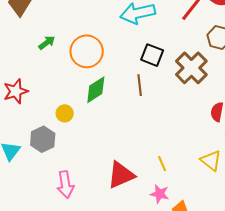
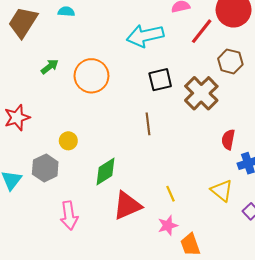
black square: (152, 55) -> (160, 80), turned -35
brown line: (140, 85) -> (148, 124), moved
green diamond: (96, 90) -> (106, 172), moved
pink star: (160, 194) -> (168, 225), turned -30

